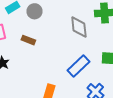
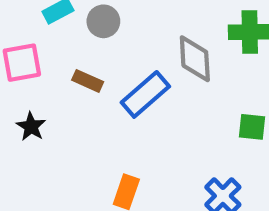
blue rectangle: (78, 66) -> (145, 94), moved

